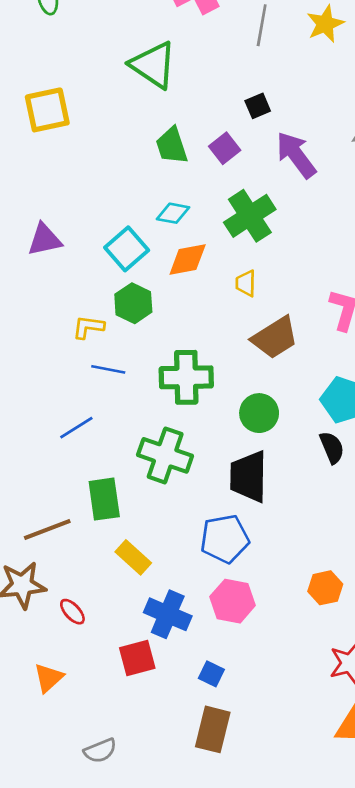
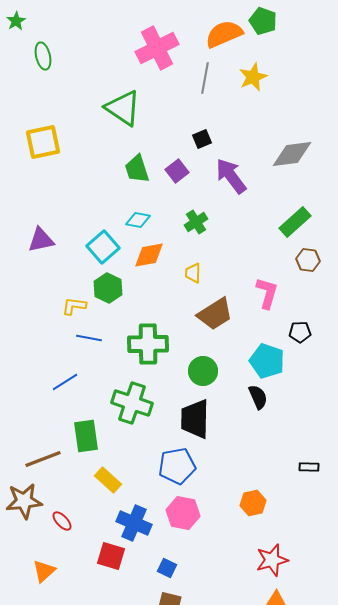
green cross: (250, 216) -> (196, 222), size x0.6
red square: (137, 658) -> (111, 556), turned 32

